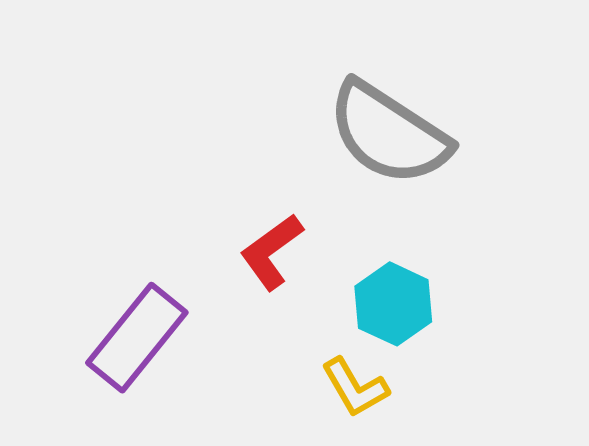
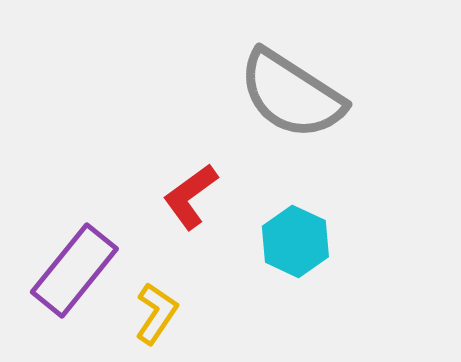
yellow L-shape: (355, 387) -> (156, 313), moved, turned -116

